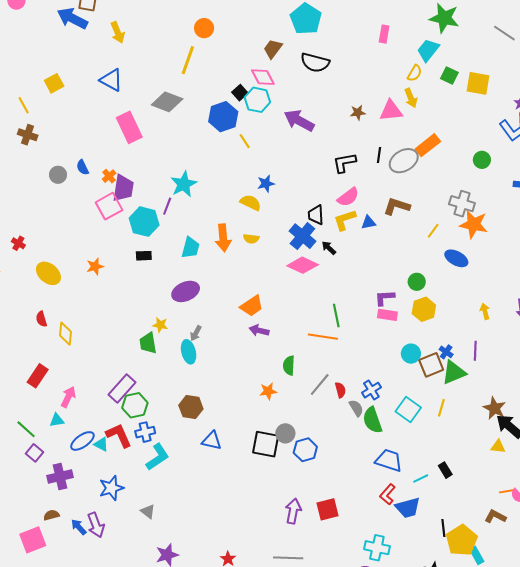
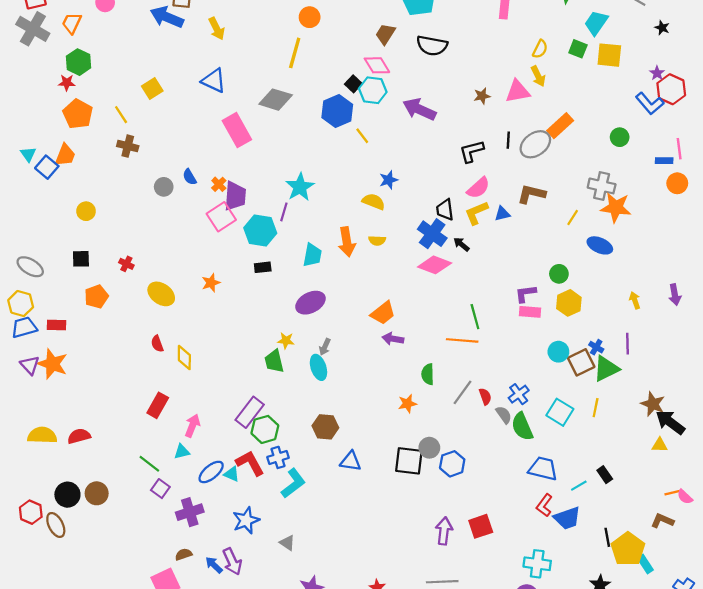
cyan trapezoid: (428, 50) -> (596, 23), moved

